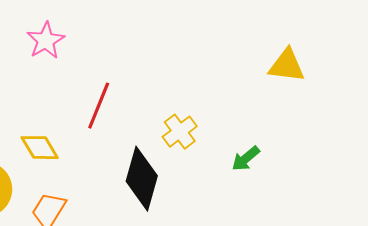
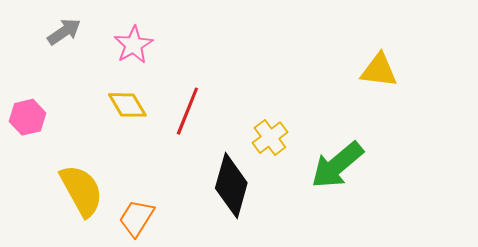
yellow diamond: (40, 148) -> (127, 105), moved
green arrow: (246, 159) -> (337, 165), size x1.8

